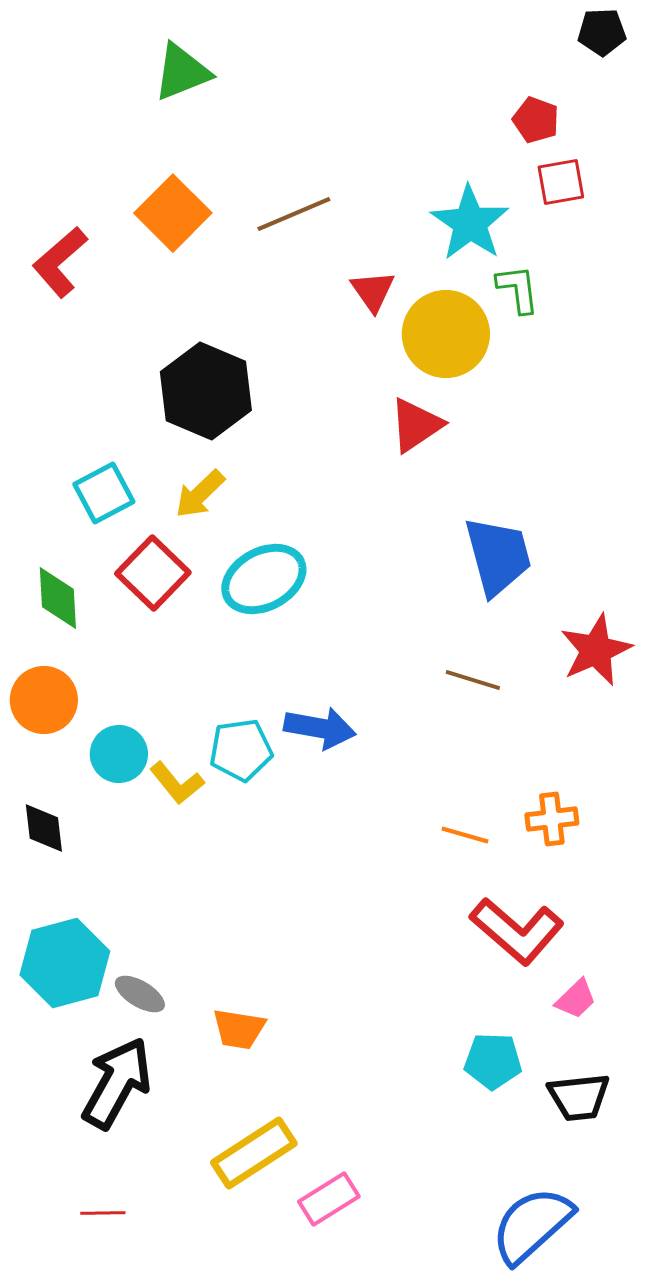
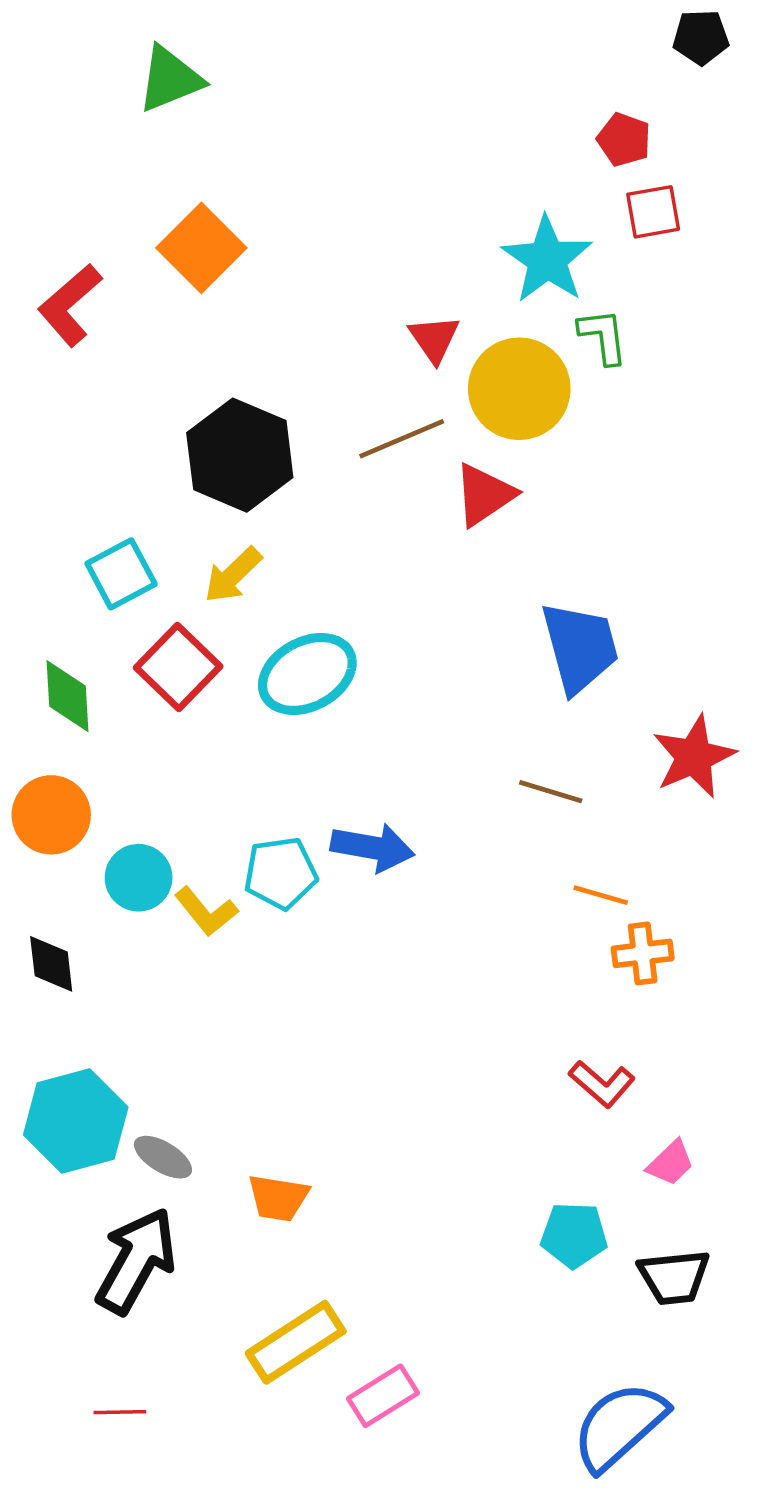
green triangle: (182, 72) -> (170, 79), moved
brown line: (294, 214) -> (402, 439), moved
orange line: (465, 835) -> (601, 895), moved
red L-shape: (517, 931) -> (602, 1084), size x0.6

